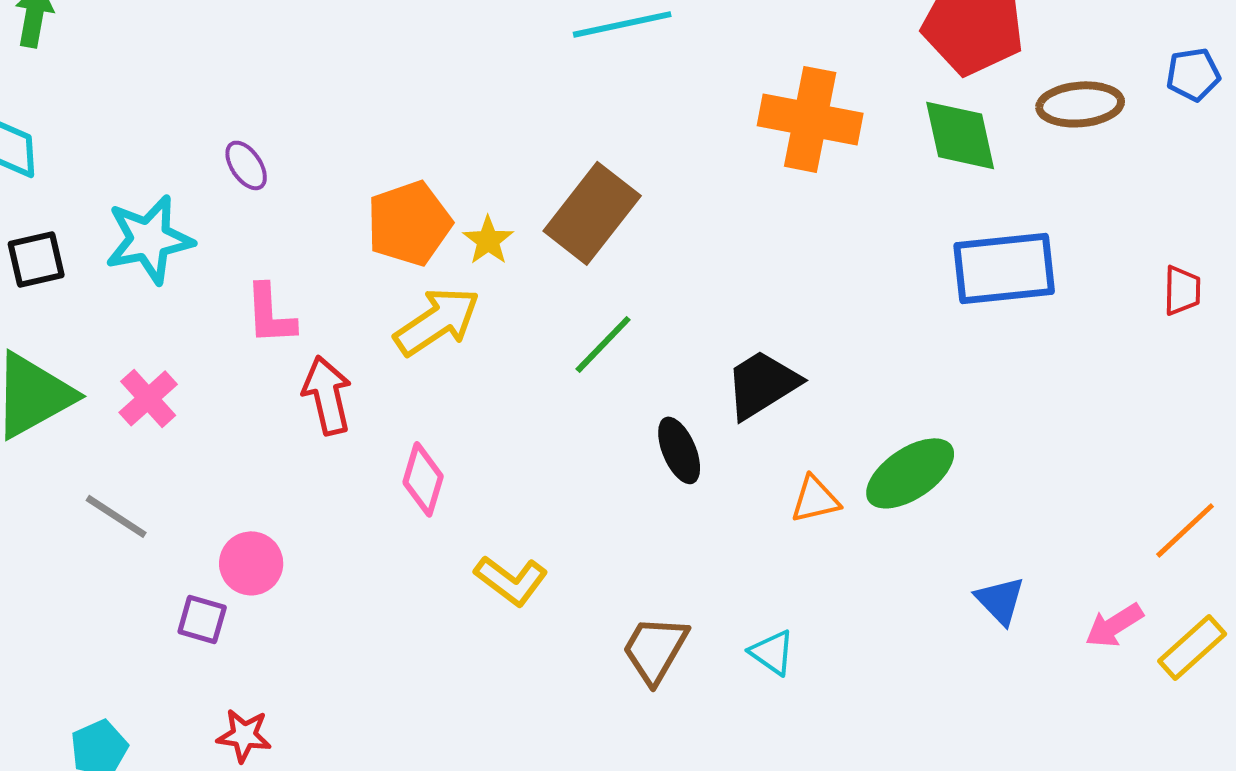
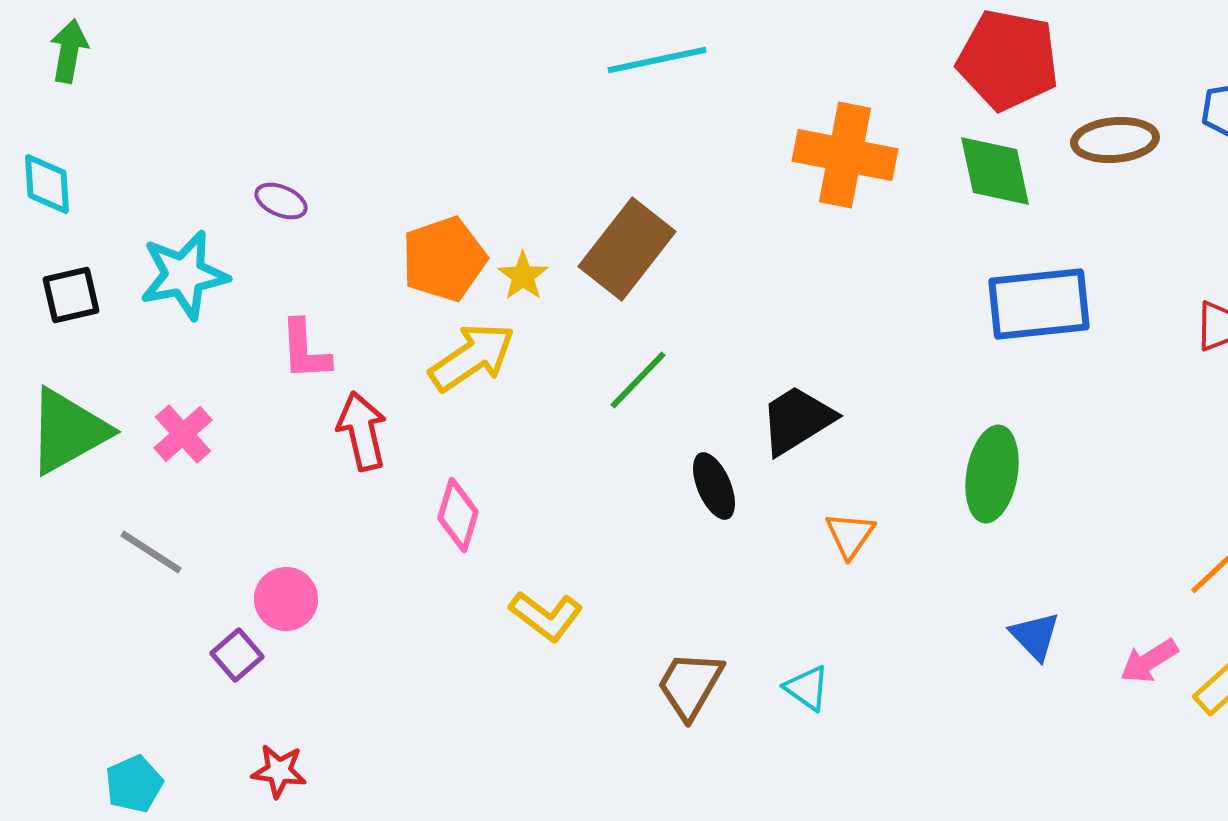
purple ellipse: (246, 165) -> (281, 201), turned -33
green ellipse: (910, 473) -> (992, 474), moved, turned -46
orange triangle: (815, 499) -> (850, 535), turned -42
purple square: (202, 619) -> (237, 655), turned 33

